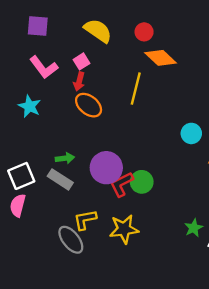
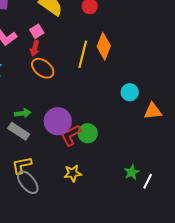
orange diamond: (161, 58) -> (104, 46), moved, turned 68
yellow L-shape: (85, 220) -> (22, 165), moved
yellow star: (124, 229) -> (73, 173), size x0.7

